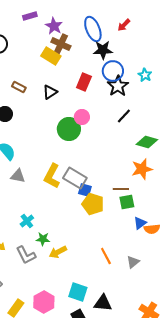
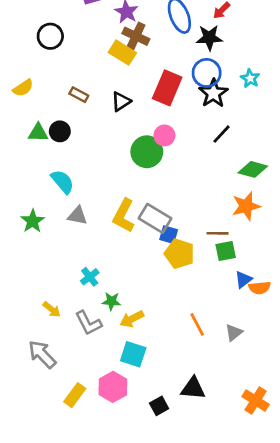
black star: (103, 50) -> (209, 38), moved
red rectangle: (84, 82) -> (167, 88), size x1.4
cyan square: (78, 292) -> (133, 354), moved

